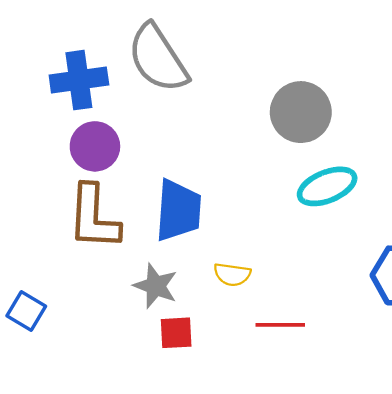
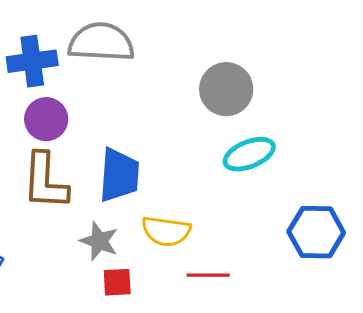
gray semicircle: (158, 58) -> (101, 42), turned 126
yellow semicircle: (232, 274) -> (166, 231), size x1.5

